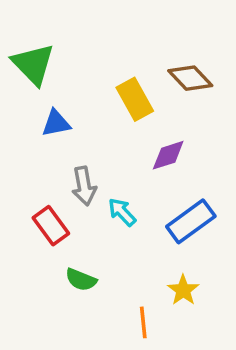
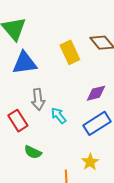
blue triangle: (56, 123) -> (25, 63), size x1.5
purple diamond: (168, 155) -> (96, 93), moved

